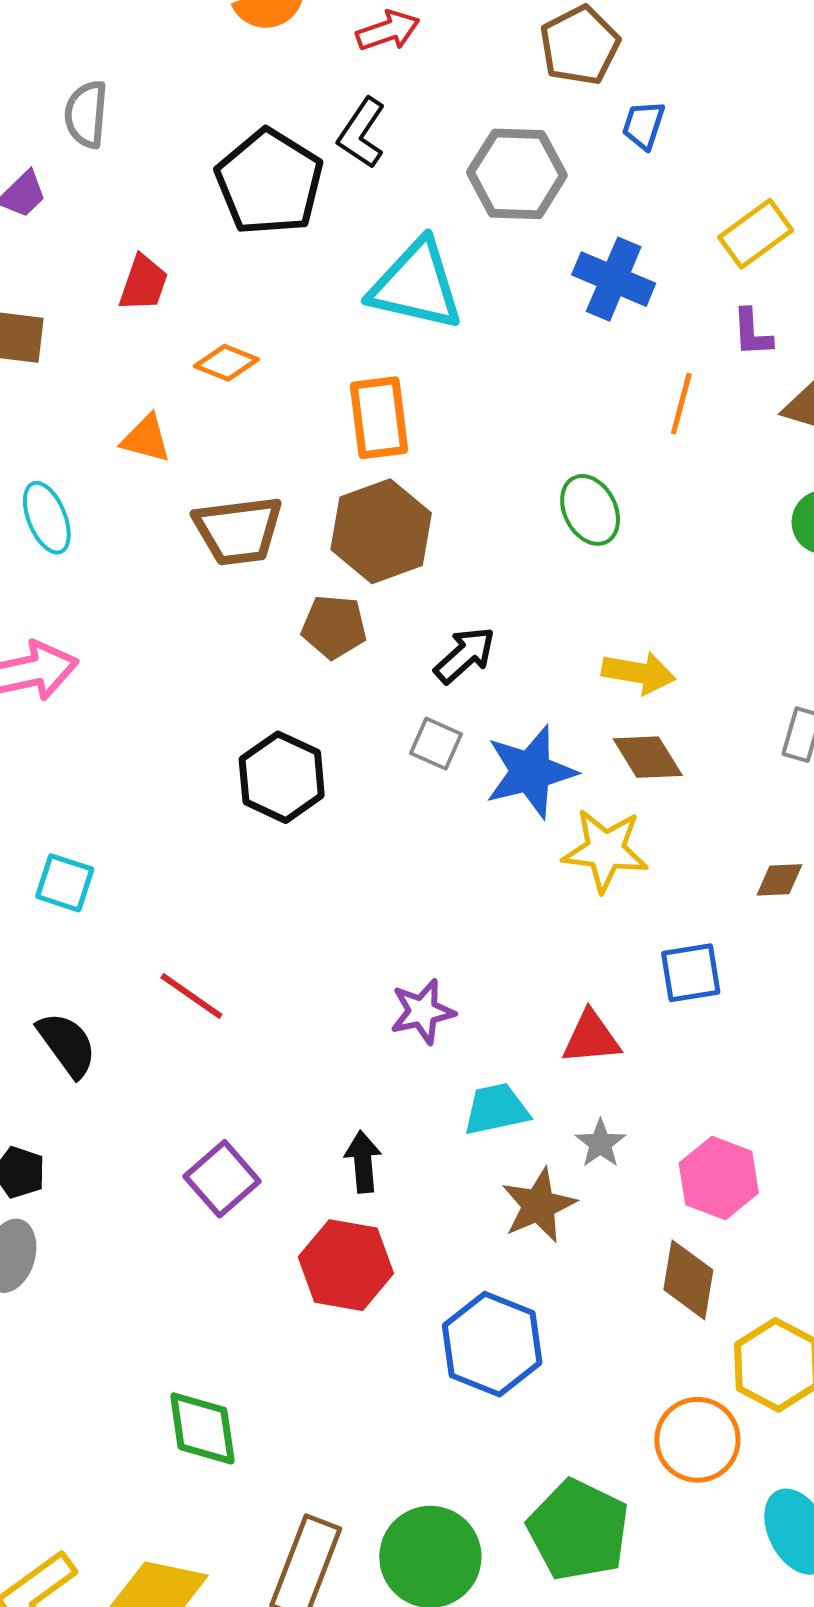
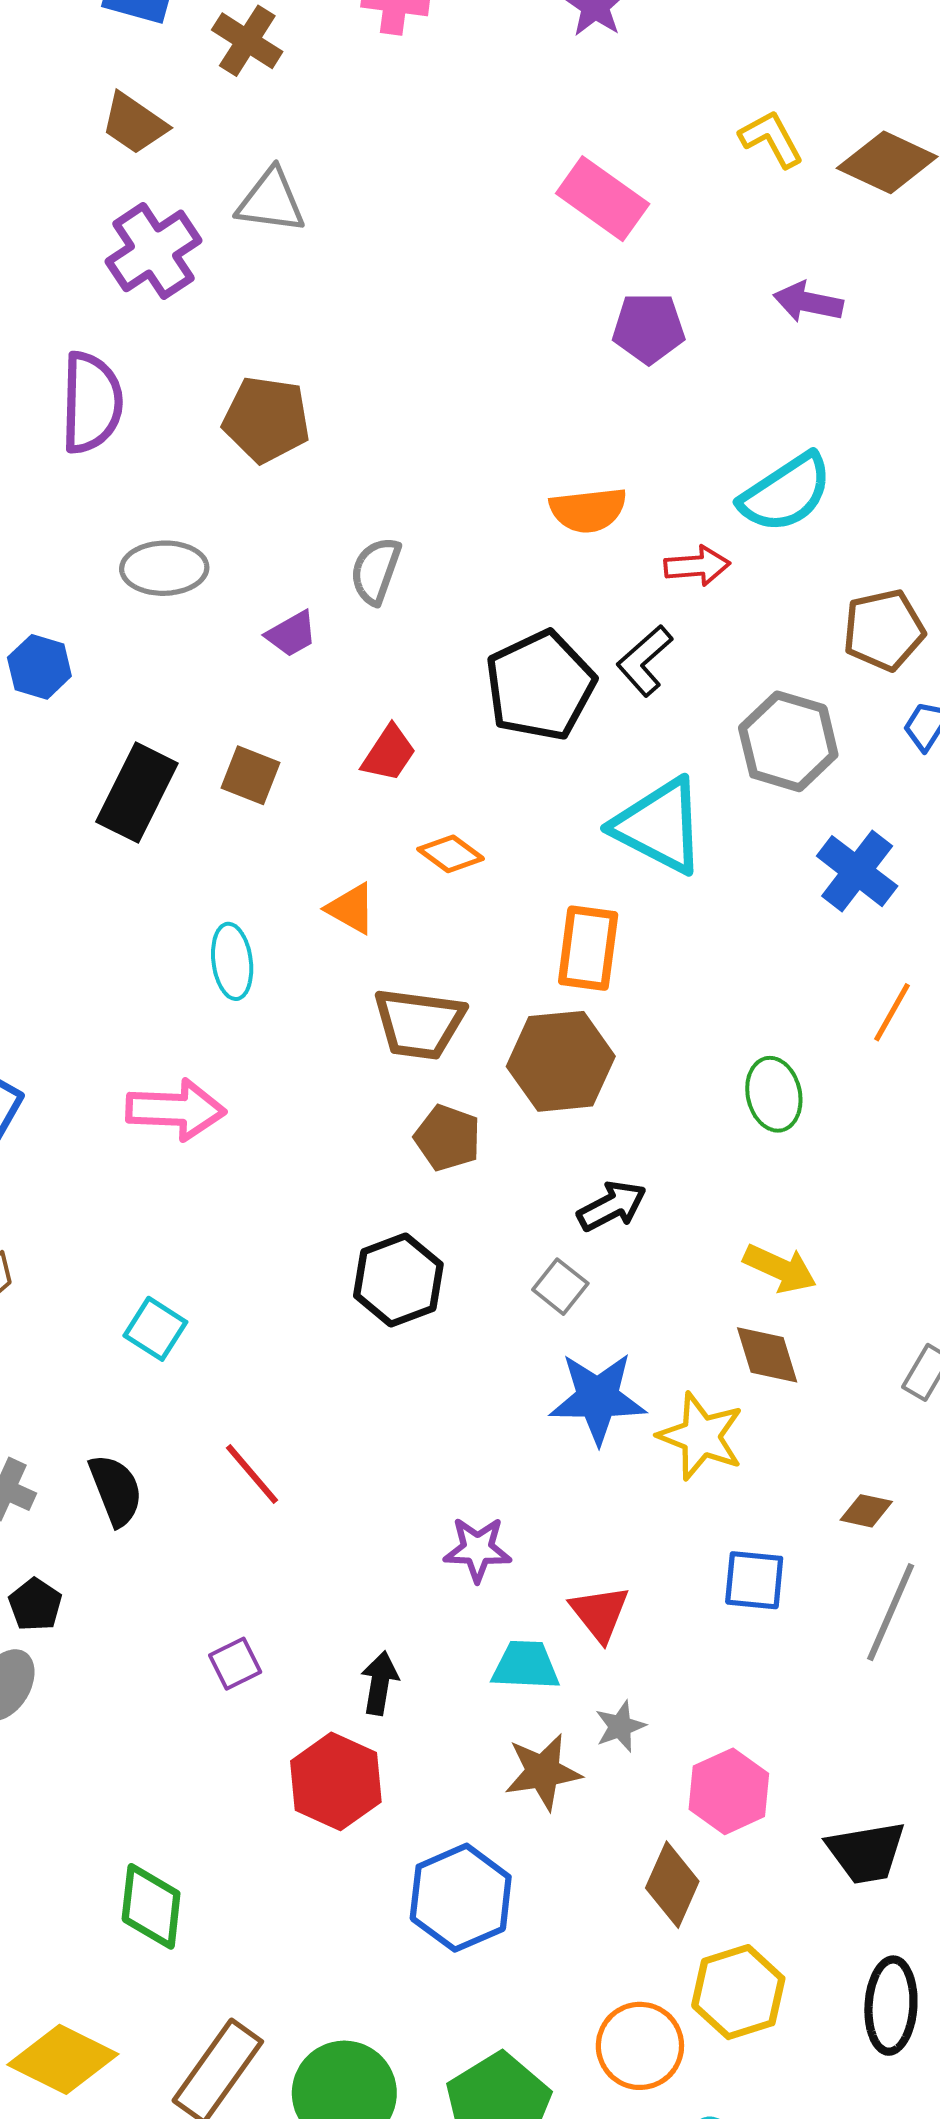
brown pentagon: (334, 627) -> (448, 1138), moved
blue star: (531, 772) -> (598, 1398), moved
red triangle: (591, 1038) -> (600, 1613), moved, turned 42
purple square: (222, 1179) -> (235, 1664), size x0.7

